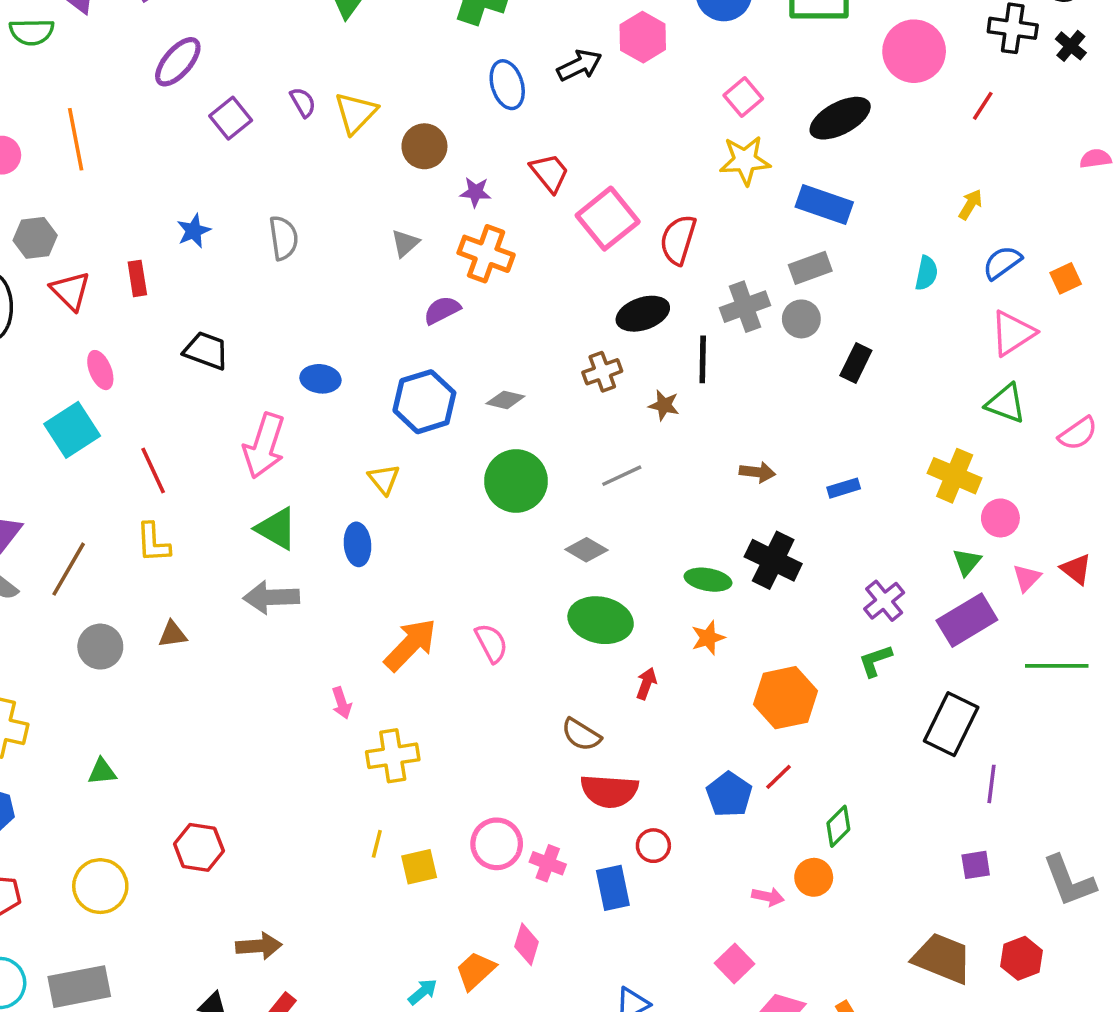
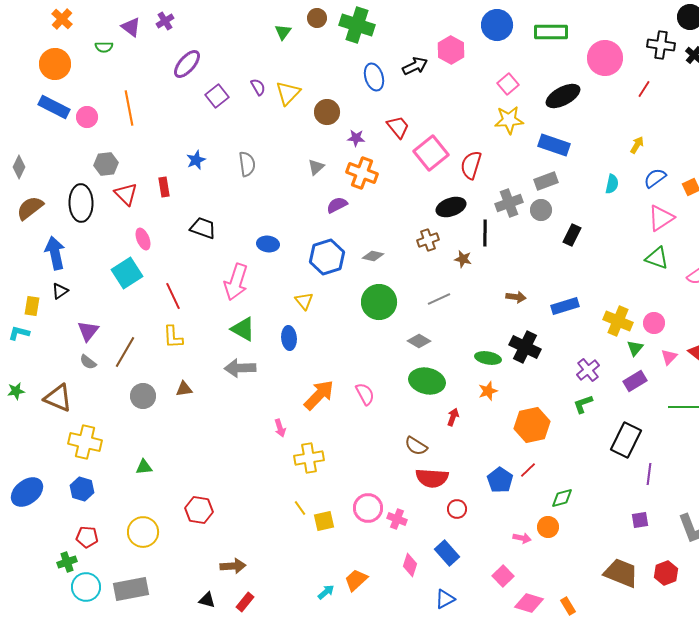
green semicircle: (32, 32) -> (104, 47), size x0.7
yellow cross: (955, 476) -> (618, 321), moved
blue rectangle: (844, 488) -> (565, 306), size x1.5
purple rectangle: (967, 620) -> (635, 381), size x0.7
green diamond: (838, 826) -> (562, 498), turned 30
yellow line: (377, 844) -> (300, 508), turned -49
blue rectangle: (613, 888) -> (447, 553), moved, turned -30
pink diamond: (527, 944) -> (410, 565), moved

